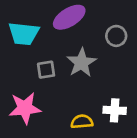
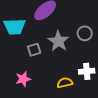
gray circle: (116, 36) -> (85, 33), moved
pink star: (25, 108) -> (23, 79), size x0.7

